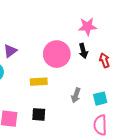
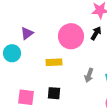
black arrow: (83, 51) -> (96, 33), turned -136

